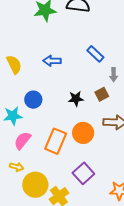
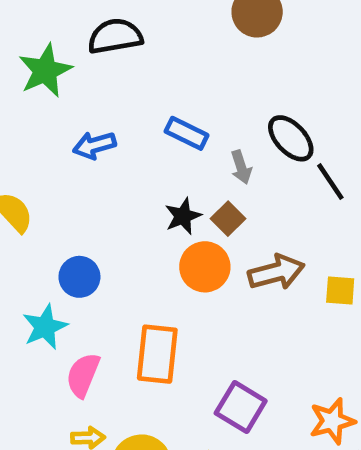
blue arrow: (52, 61) -> (94, 145), moved
black star: (76, 99) -> (183, 216), moved
orange circle: (83, 133) -> (205, 267), moved

